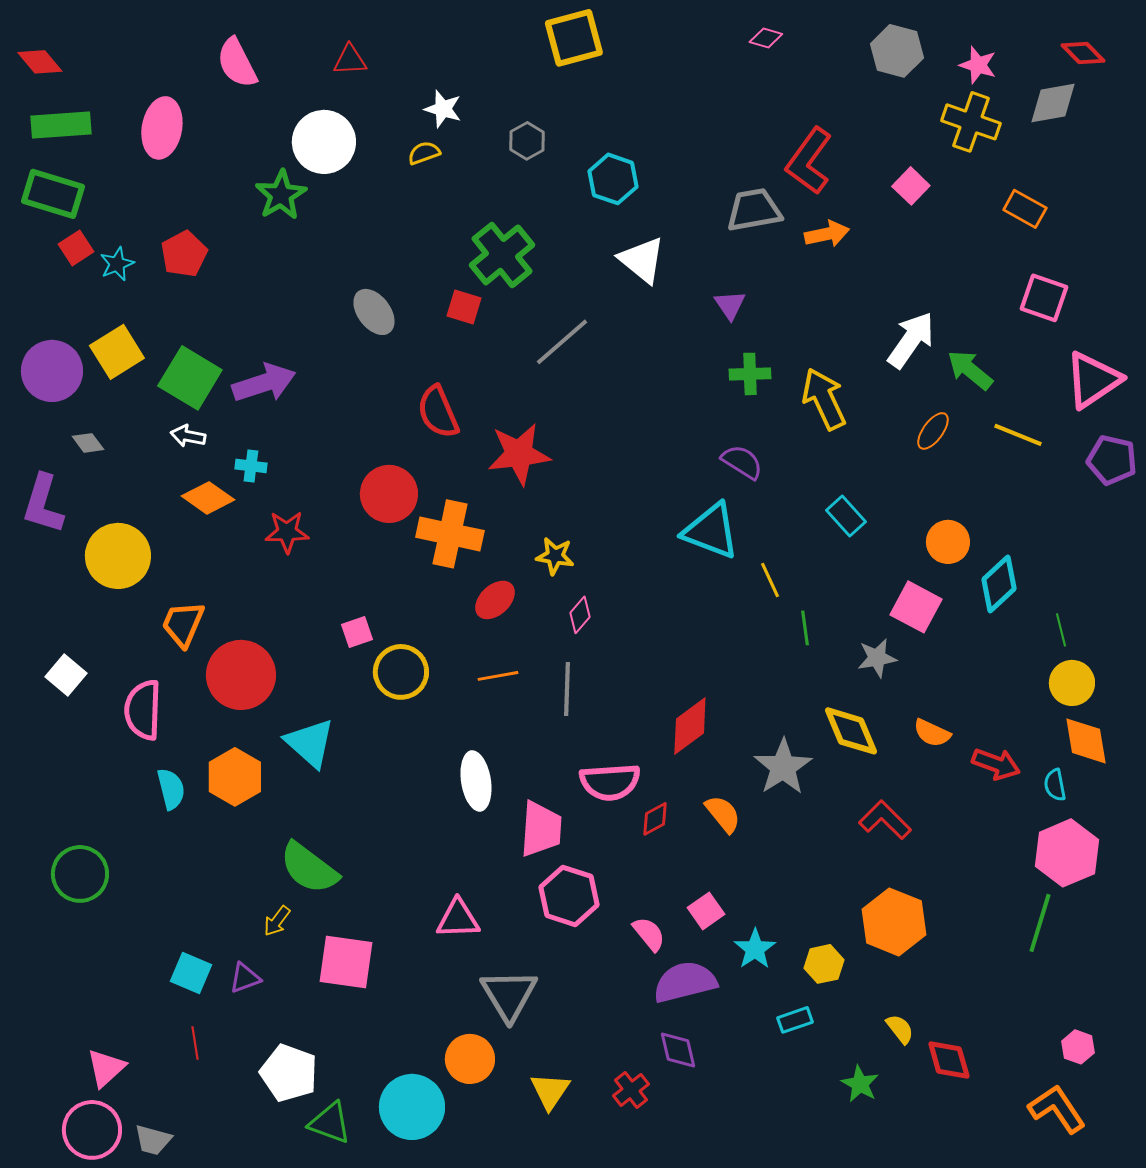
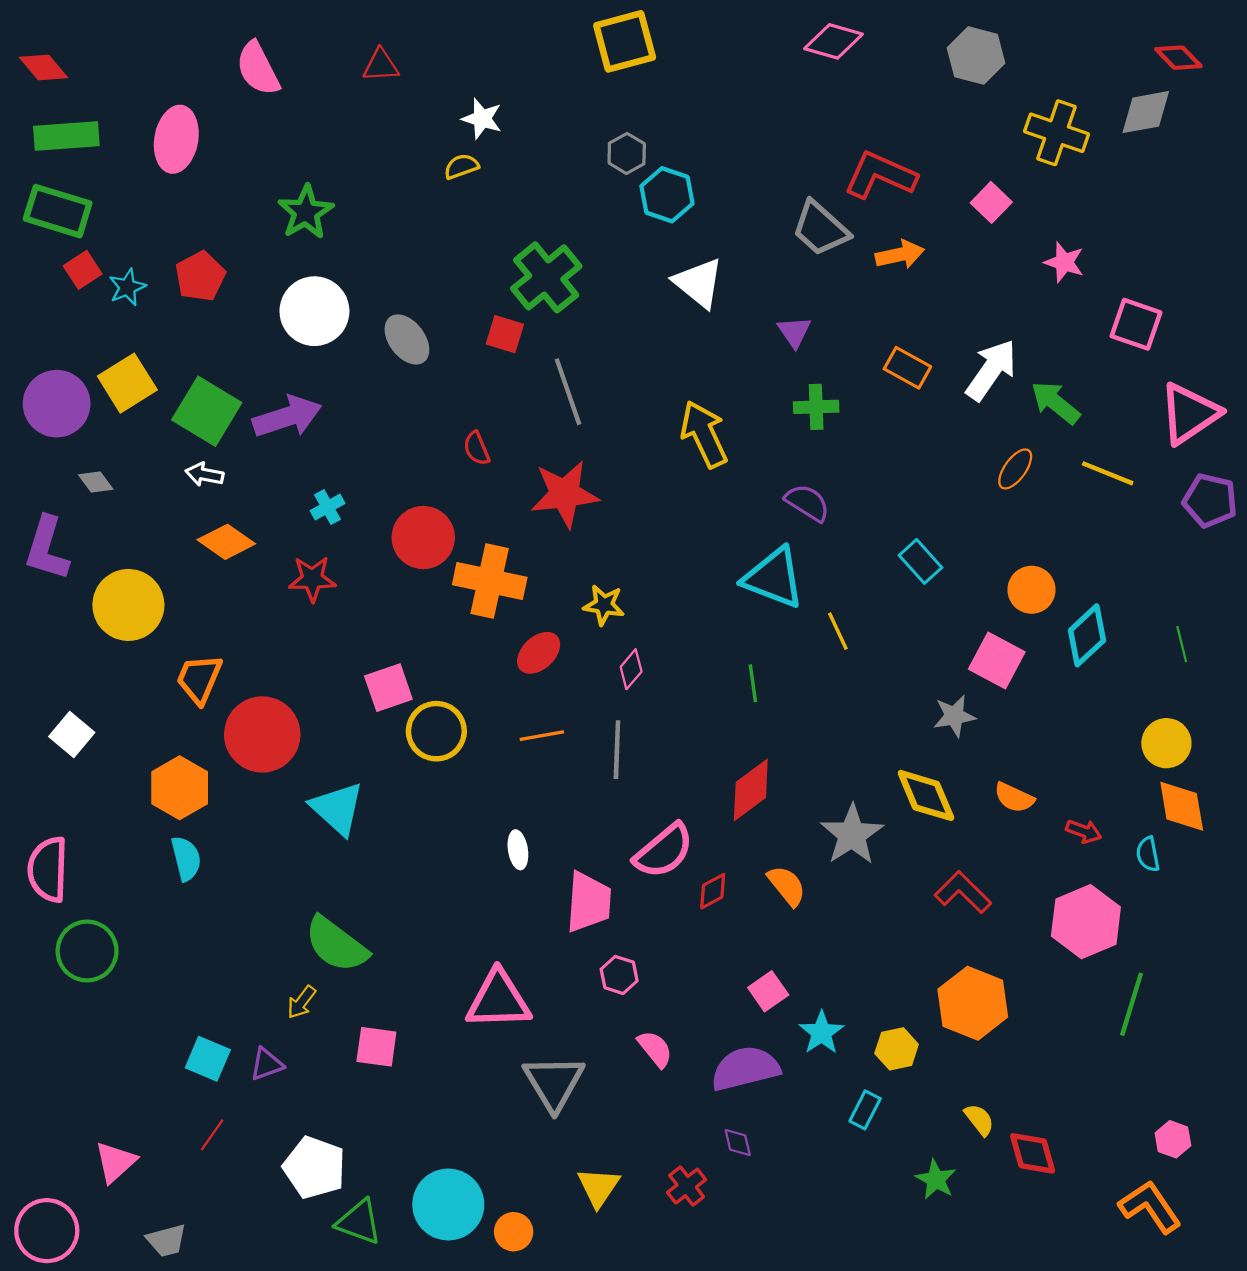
pink diamond: (766, 38) -> (833, 41), size x1.6
pink star: (978, 65) -> (1064, 262), moved
gray hexagon: (527, 141) -> (627, 153), moved
white circle: (324, 142) -> (314, 311), moved
red L-shape: (809, 161) -> (880, 175), turned 78
orange rectangle: (1025, 209) -> (907, 368), moved
gray trapezoid: (754, 210) -> (820, 228), turned -128
gray line: (562, 342) -> (568, 392), moved, turned -68
yellow arrow: (824, 399) -> (704, 434), moved
red semicircle: (438, 412) -> (477, 448), size x0.6
cyan cross: (251, 466) -> (328, 507), moved, turned -36
green line: (805, 628) -> (753, 683), moved
green line: (1061, 630) -> (1182, 644), moved
pink square: (357, 632) -> (388, 688), size x1.4
pink semicircle: (143, 710) -> (48, 869), moved
red arrow: (996, 764) -> (1084, 831), size x0.7
orange hexagon: (235, 777) -> (180, 788), moved
white ellipse: (476, 781) -> (518, 850), size x0.6
pink semicircle: (610, 782) -> (664, 851), turned -36
pink hexagon: (1067, 853) -> (1086, 922), moved
pink hexagon: (569, 896) -> (619, 975), size x0.6
pink triangle: (458, 919) -> (498, 1000), size x1.4
pink semicircle: (649, 934) -> (655, 1049), moved
pink square: (346, 962) -> (376, 1047), size x0.7
cyan rectangle: (795, 1020) -> (865, 1110), turned -44
red line: (195, 1043) -> (212, 1135), turned 44
purple diamond: (678, 1050) -> (738, 1143), size x0.7
orange circle: (470, 1059) -> (514, 1232), moved, size x0.7
pink circle: (92, 1130) -> (47, 1231), moved
gray trapezoid: (153, 1140) -> (166, 1240), turned -30

